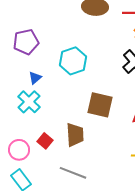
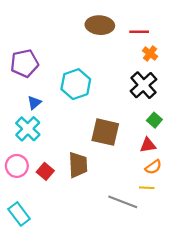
pink circle: (19, 150) -> (17, 166), moved
gray line: (73, 173) -> (123, 202), moved

